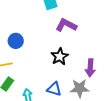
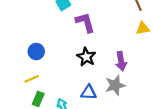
purple L-shape: (66, 25) -> (85, 22), turned 60

